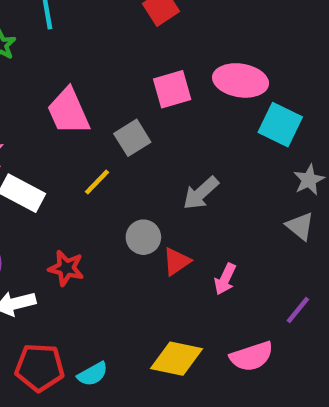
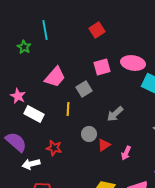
pink trapezoid: (68, 111) -> (55, 77), turned -115
yellow line: (97, 182) -> (68, 109), turned -40

